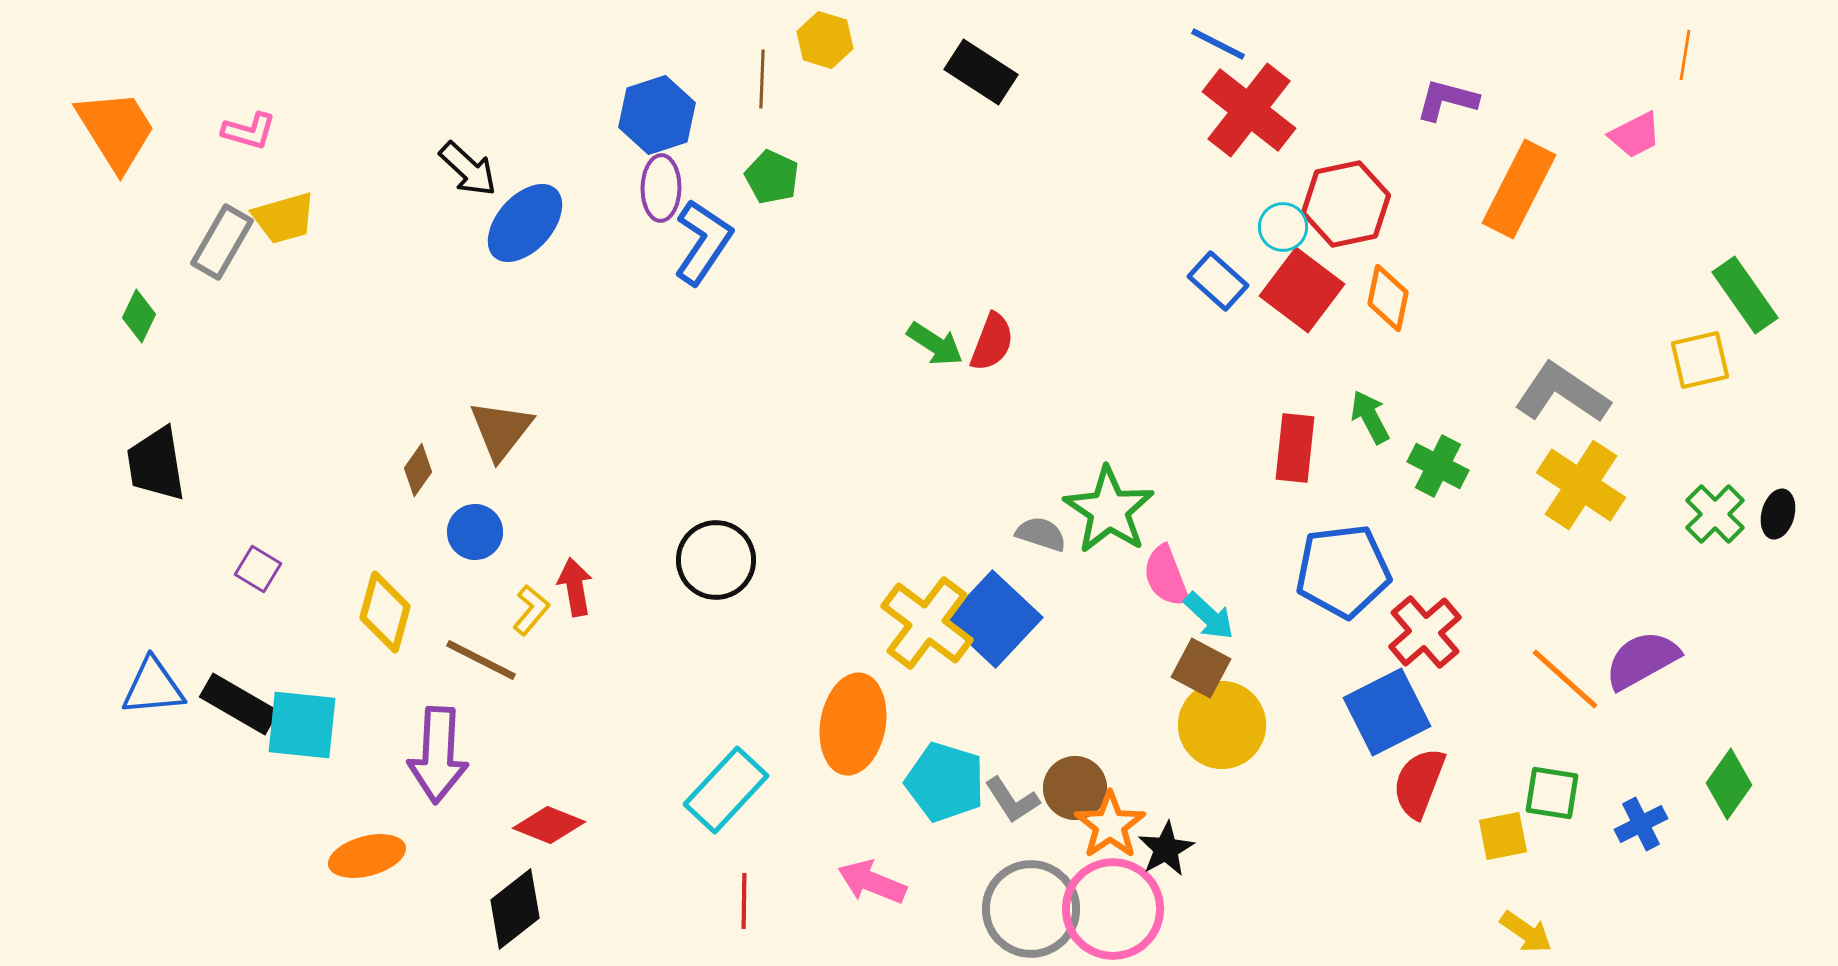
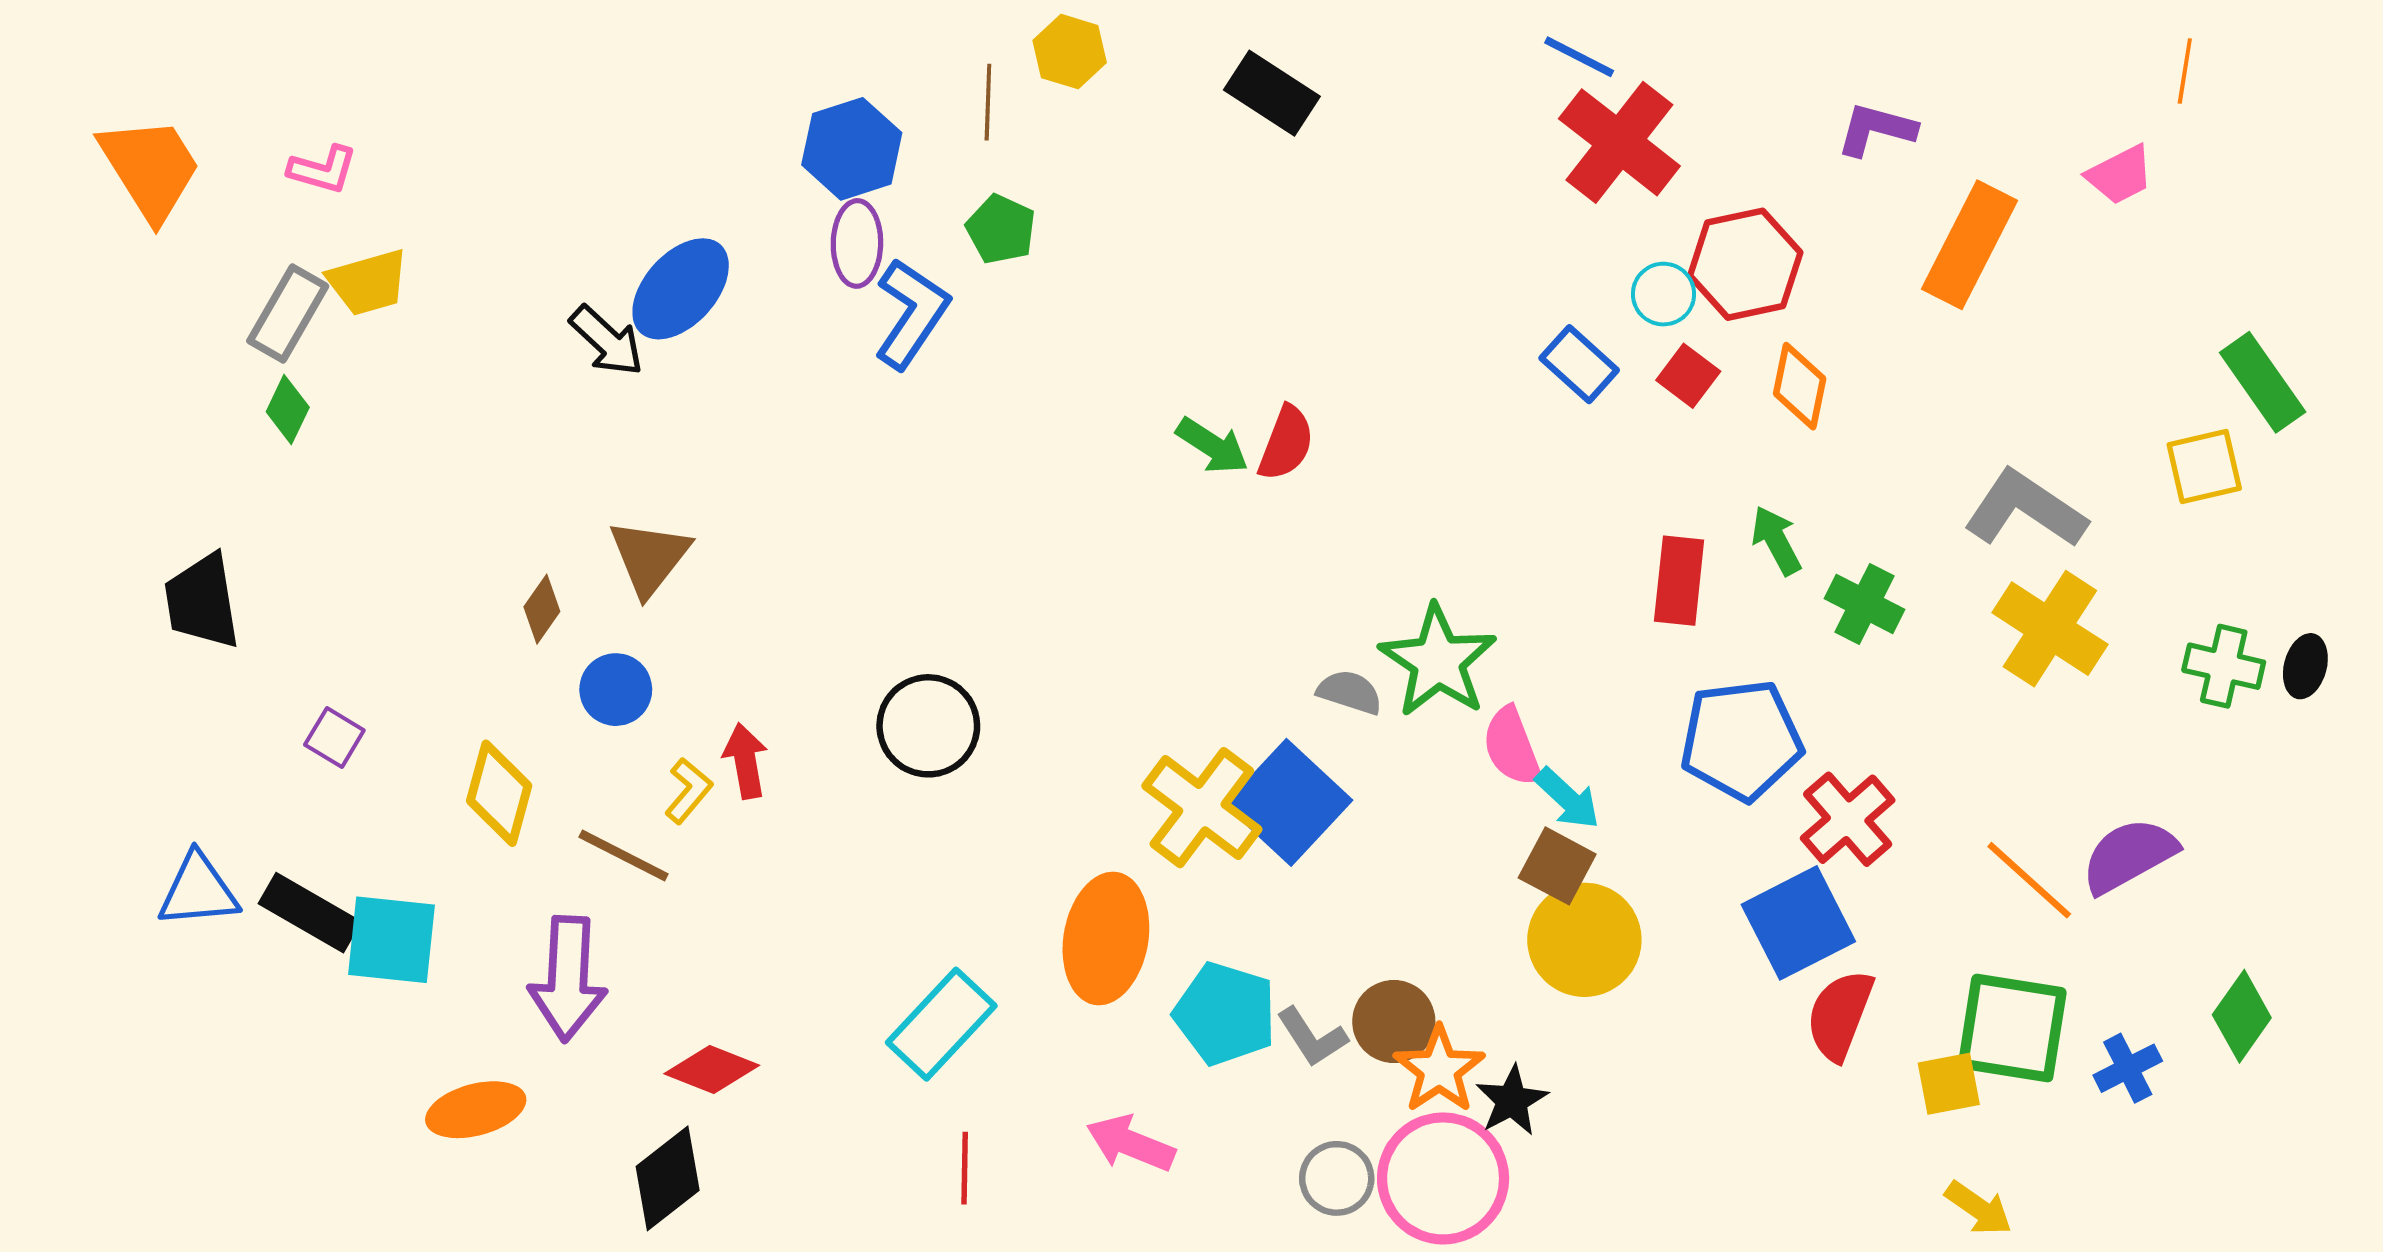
black arrow: (468, 169) -> (607, 341), moved
red square: (1302, 290) -> (1688, 376), size x0.6
green diamond: (139, 316) -> (288, 409), moved
green cross: (1715, 514) -> (2224, 666), turned -32
green square: (1552, 793) -> (2012, 1028), size x1.6
gray circle: (1031, 909) -> (1337, 1178), size x0.6

